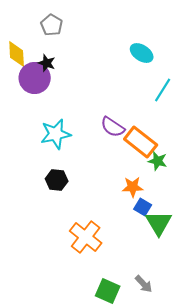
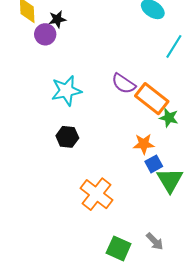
black star: (47, 63) -> (57, 19), turned -30
purple circle: (35, 78) -> (45, 34), size x0.7
blue square: (143, 207) -> (154, 164), turned 30

